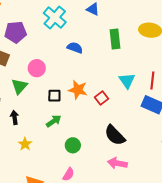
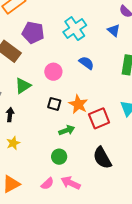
pink circle: (37, 68) -> (53, 72), moved
red square: (101, 98) -> (99, 118), size x1.5
green arrow: (54, 121) -> (67, 130), moved
pink arrow: (117, 163) -> (71, 183), moved

